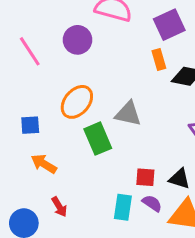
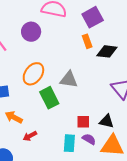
red arrow: (59, 207) -> (30, 136), moved, turned 96

